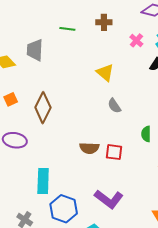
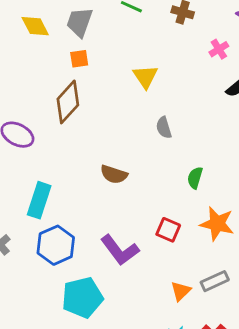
yellow triangle: (105, 73) -> (145, 77), moved
orange square: (11, 99) -> (79, 59), moved
red square: (114, 152) -> (168, 230), moved

